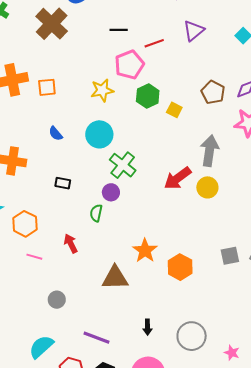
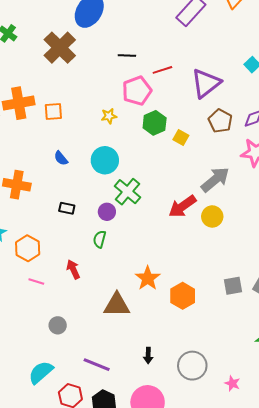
purple triangle: (194, 31) -> (206, 83), moved, size x1.4
yellow star: (102, 90) -> (109, 116), size x0.7
gray arrow: (209, 151) -> (215, 179), turned 40
purple circle: (111, 192) -> (107, 212), moved

